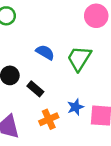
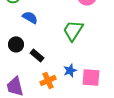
blue semicircle: (45, 52) -> (30, 17), moved

